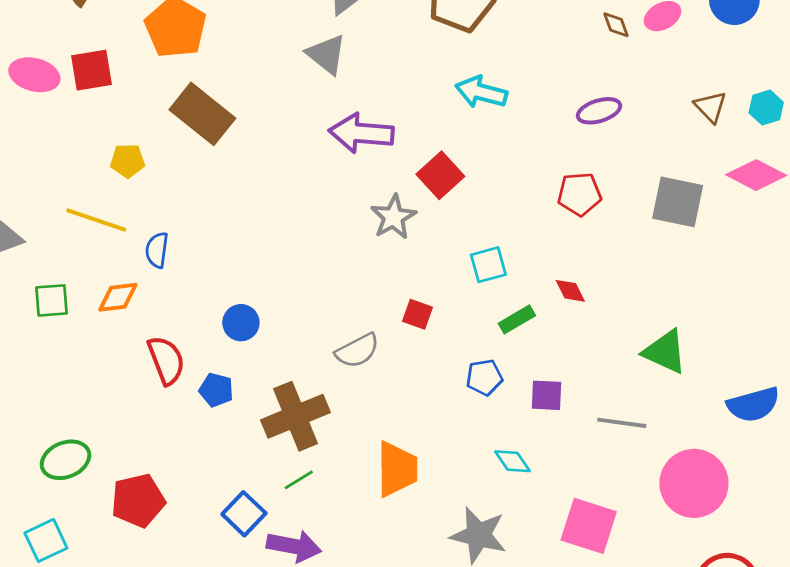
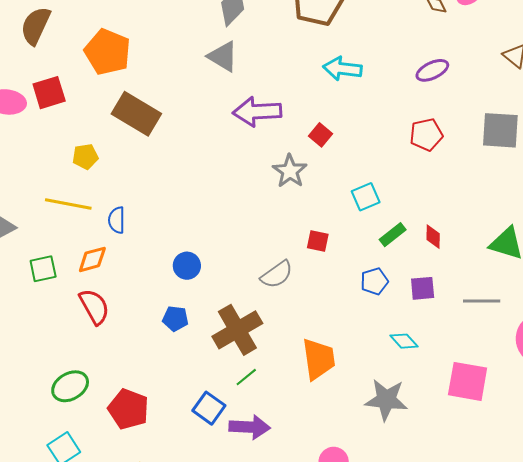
red square: (440, 175) -> (321, 135), size x0.7
red diamond: (570, 291) -> (433, 237), moved, turned 35
red semicircle: (166, 360) -> (94, 307), moved
red pentagon: (138, 500) -> (128, 409), turned -30

